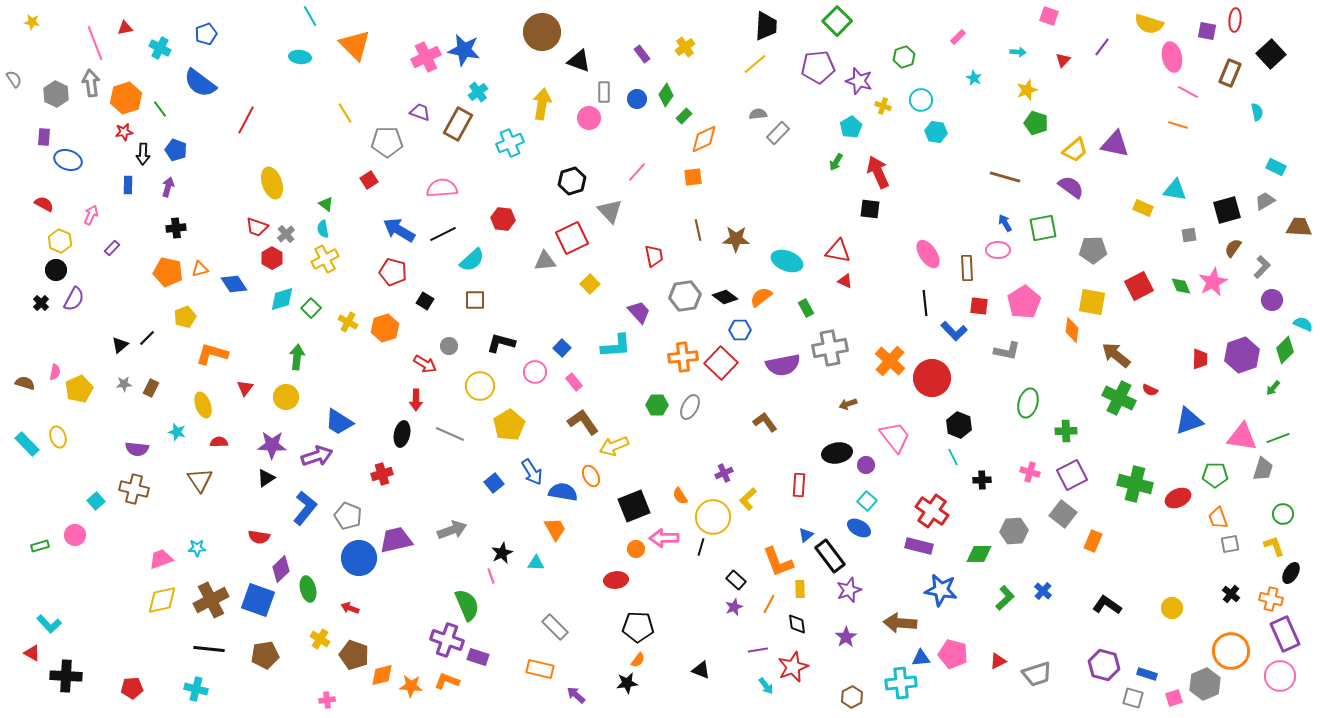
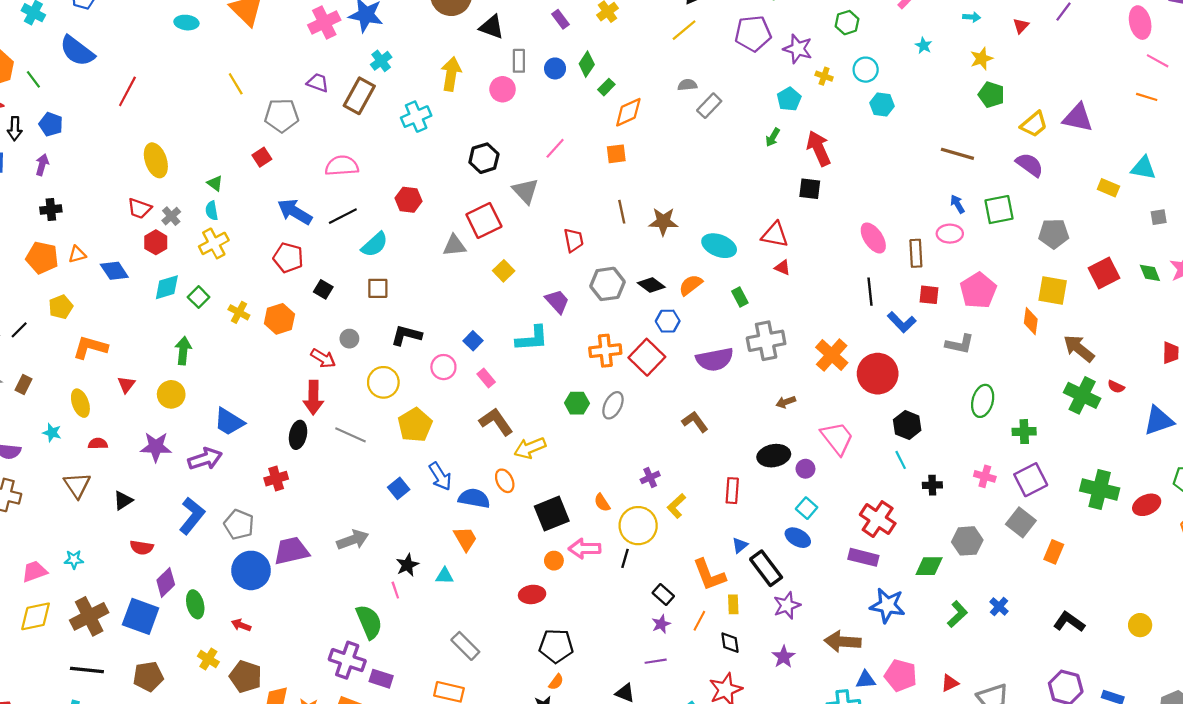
red arrow: (416, 400) -> (313, 398), size x1.4
black triangle: (266, 478) -> (123, 500), moved
purple line: (758, 650) -> (656, 661), moved

